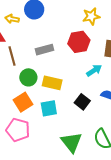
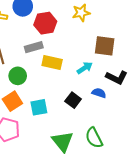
red hexagon: (79, 42) -> (45, 23), moved
yellow rectangle: (52, 83) -> (52, 62), moved

